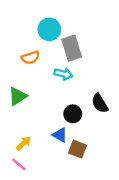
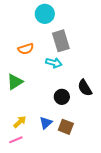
cyan circle: (49, 29) -> (45, 14), moved
blue triangle: (60, 135) -> (46, 123), moved, turned 48
pink line: (19, 164) -> (16, 140), turned -64

